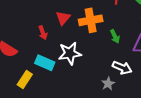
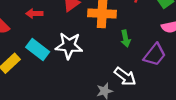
red arrow: (43, 33) -> (34, 14), moved, turned 96

